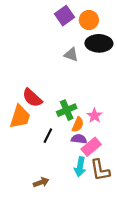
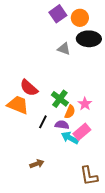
green cross: (67, 110) -> (60, 99), turned -30
orange trapezoid: (20, 117) -> (18, 105), turned -85
purple semicircle: (79, 139) -> (62, 125), moved
cyan arrow: (80, 167) -> (70, 138), moved, turned 108
brown L-shape: (100, 170) -> (89, 176), moved

